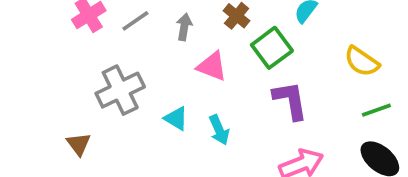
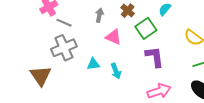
gray line: (135, 21) -> (64, 23), moved, turned 56
cyan triangle: (176, 118) -> (93, 64), turned -40
brown triangle: (79, 144) -> (41, 76), size x1.6

